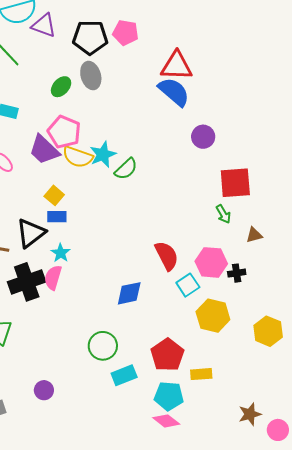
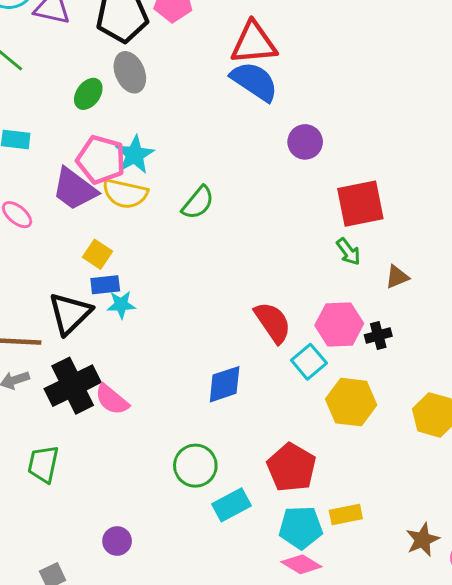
cyan star: (103, 154) -> (135, 155), moved
cyan star: (61, 253) -> (121, 305), moved, turned -30
pink semicircle: (53, 278) -> (112, 400), moved, turned -60
yellow rectangle: (201, 374) -> (346, 515), moved

